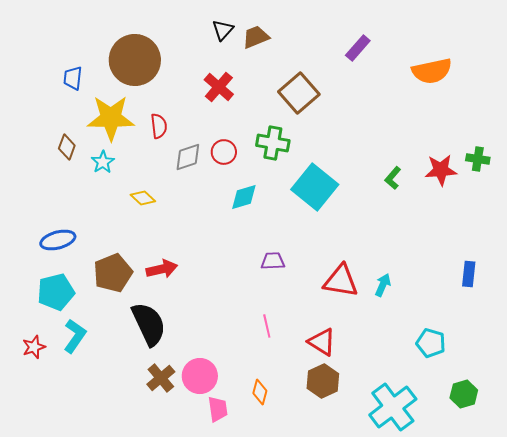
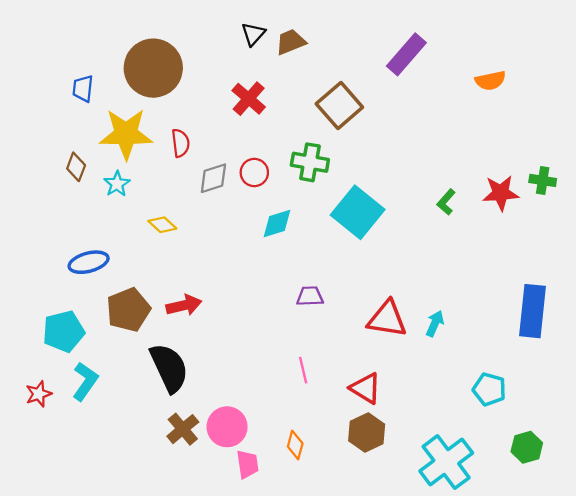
purple rectangle: (358, 48) -> (406, 54), size x1.4
orange semicircle: (432, 71) -> (490, 81), size x0.7
blue ellipse: (58, 240) -> (89, 262), moved
blue rectangle: (469, 274) -> (532, 311), size x1.8

